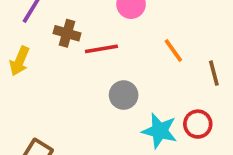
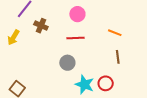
red line: (101, 49) -> (75, 38), moved
orange line: (173, 50) -> (115, 33), moved, turned -40

